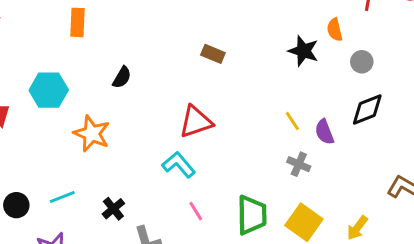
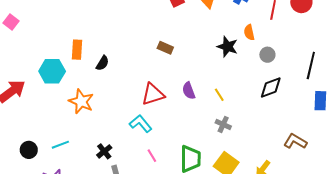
orange rectangle: (78, 22) -> (77, 50), moved
purple semicircle: (324, 132) -> (189, 91), moved
black cross: (113, 209) -> (104, 151), moved

